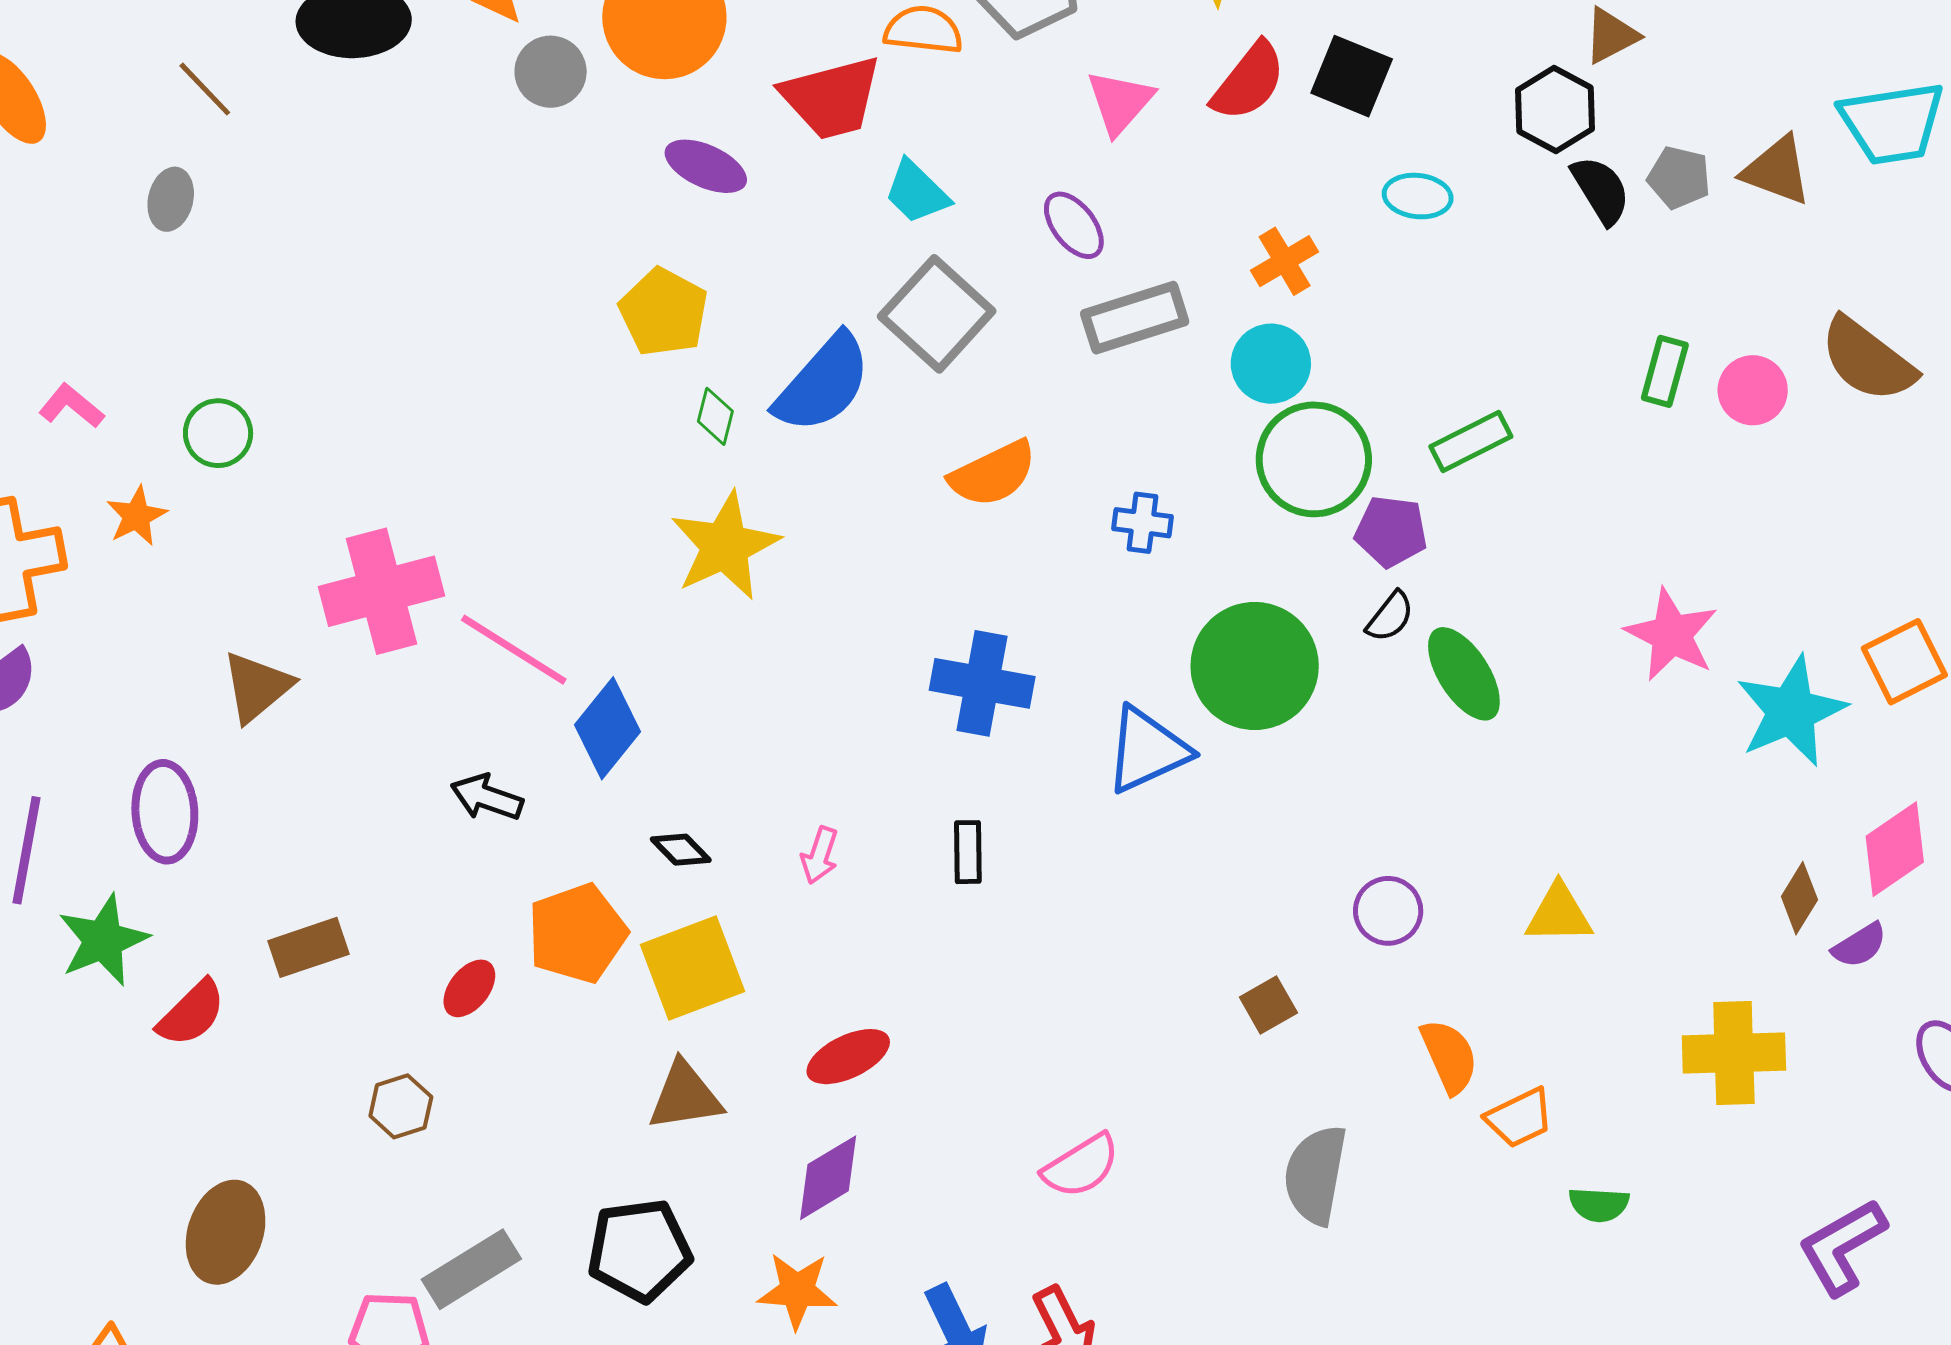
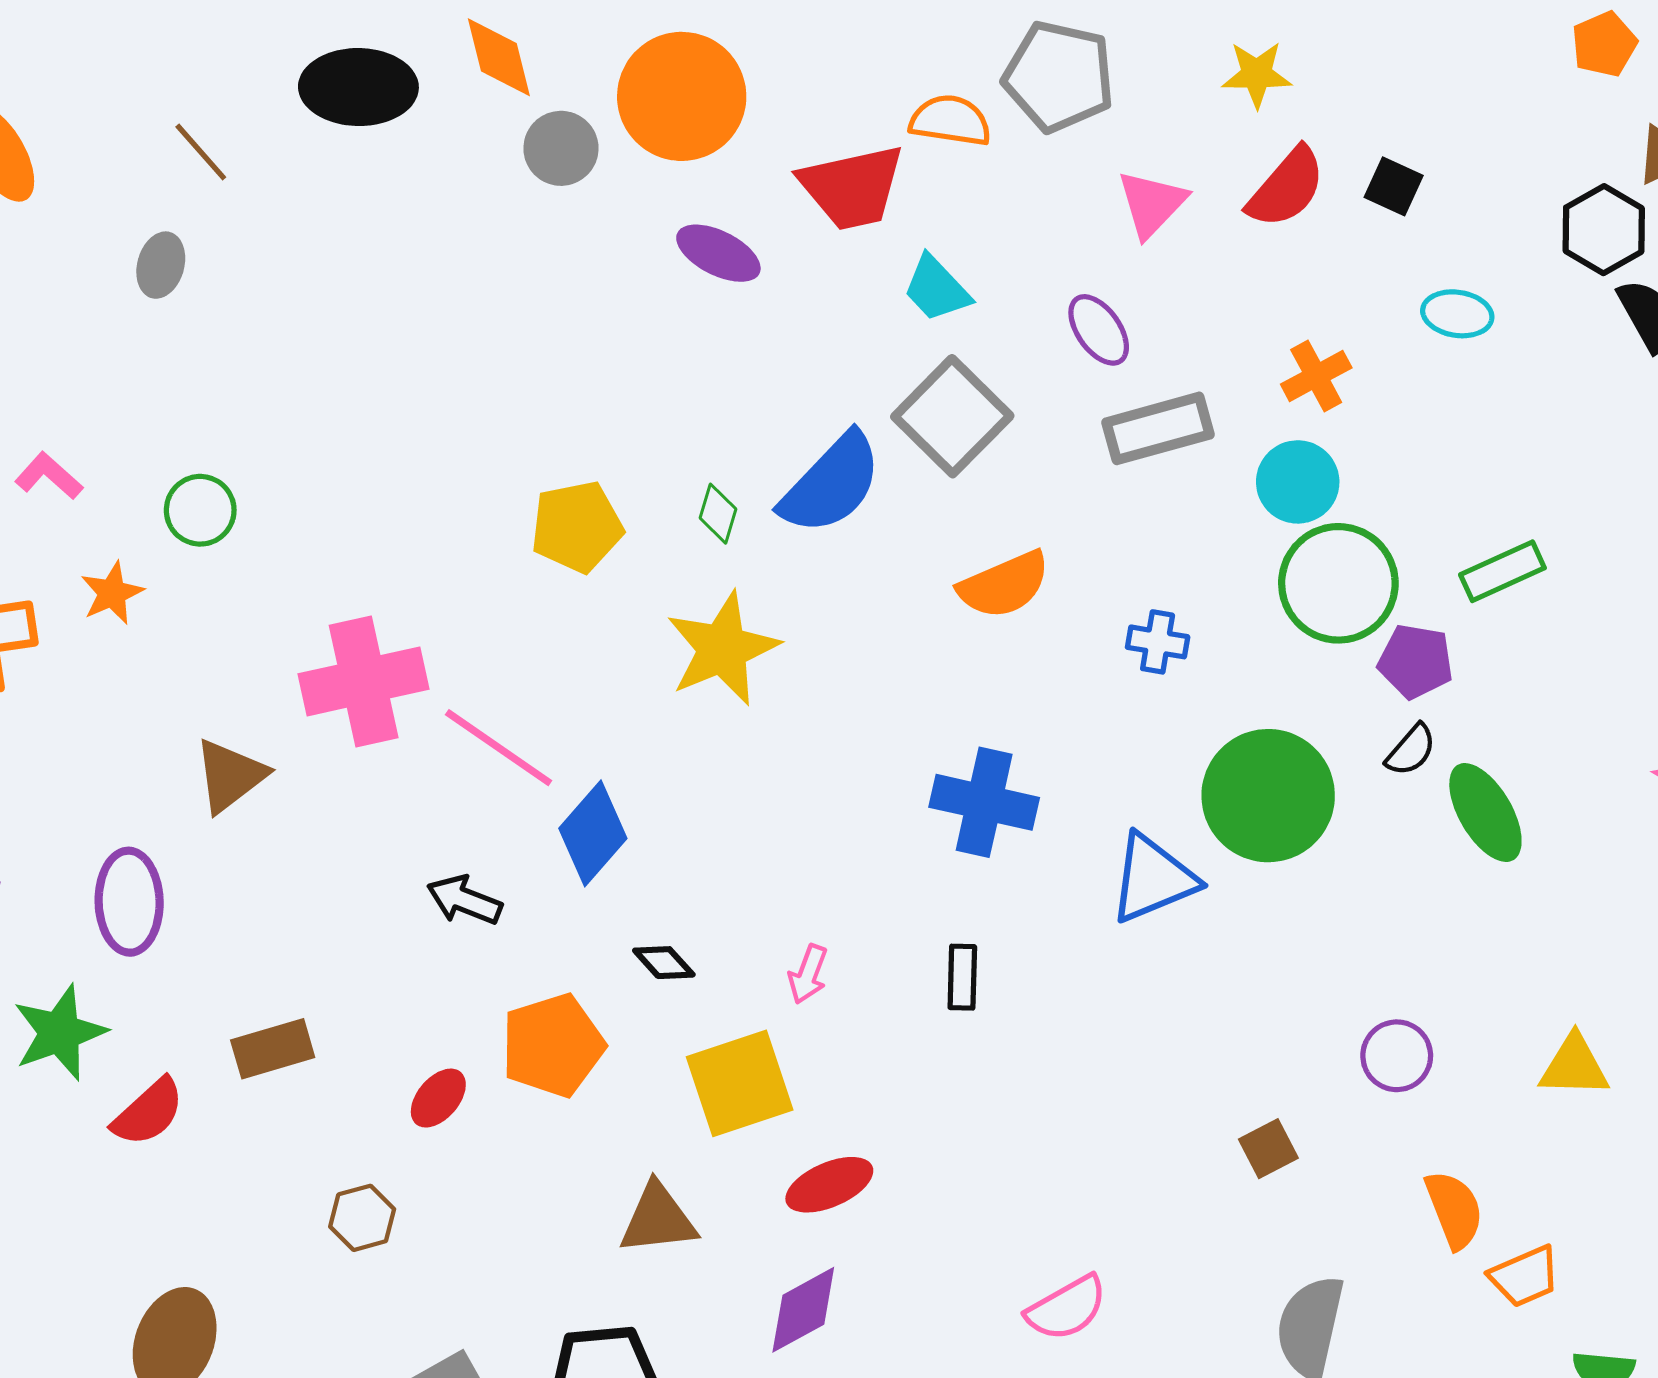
black square: (1352, 76) -> (1394, 186), size x0.7
yellow pentagon: (664, 312) -> (577, 527), moved, turned 30
yellow square: (692, 968) -> (740, 1083), moved

